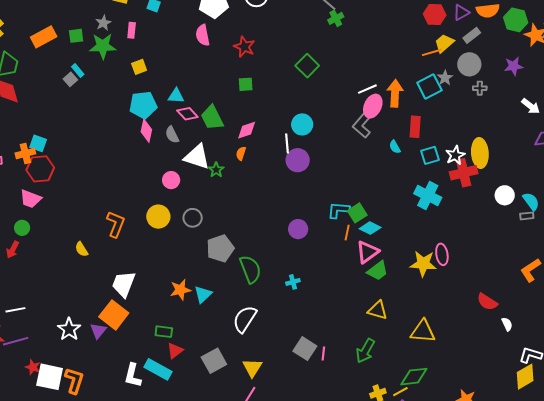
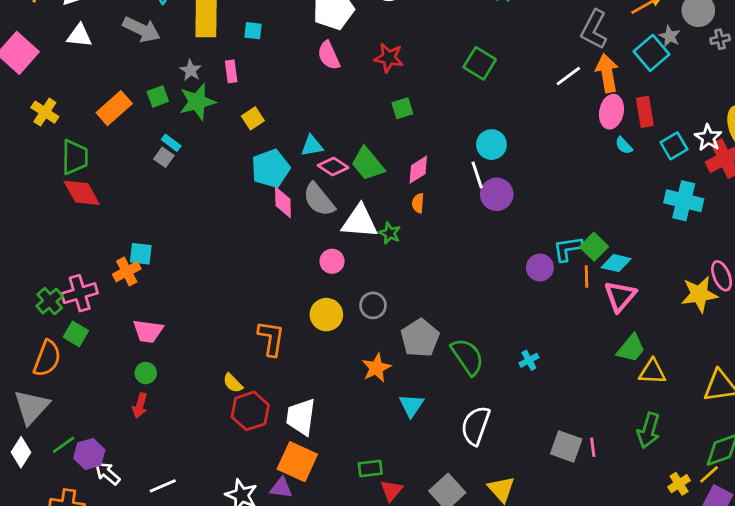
pink ellipse: (373, 106) -> (611, 112), moved
gray L-shape: (363, 124) -> (594, 29), moved
gray semicircle: (172, 135) -> (319, 200), size x1.5
red hexagon: (40, 169) -> (250, 411), moved
purple circle: (298, 229) -> (540, 268), moved
green trapezoid: (378, 271) -> (631, 348), moved
orange star: (180, 290) -> (376, 368), moved
purple triangle: (98, 331) -> (281, 488), turned -48

